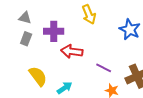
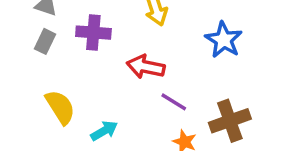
red arrow: (72, 51) -> (146, 67), moved

